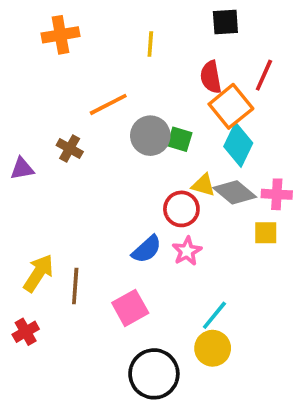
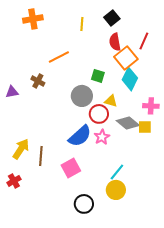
black square: (225, 22) -> (112, 18), moved, turned -35
gray circle: (150, 136) -> (82, 96), moved
gray diamond: (235, 192) -> (128, 123), moved
blue semicircle: (147, 249) -> (80, 136), size x1.4
black circle: (154, 374) -> (84, 204), size x0.7

